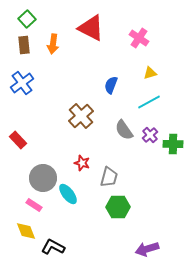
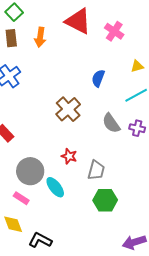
pink cross: (139, 38) -> (114, 31), moved
purple cross: (150, 135) -> (137, 128), turned -35

